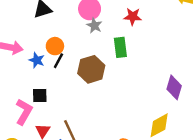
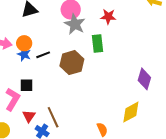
gray star: (94, 26) -> (75, 24), size x1.5
orange circle: (55, 46) -> (24, 43), moved
black line: (58, 61) -> (43, 55), turned 40

